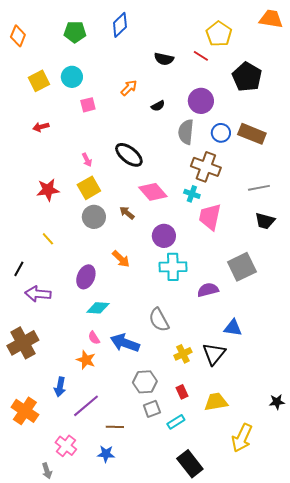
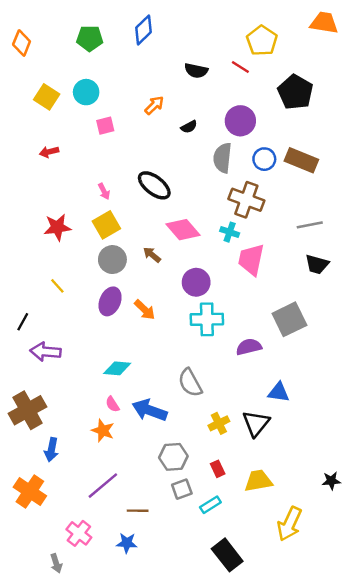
yellow square: (39, 81) -> (47, 97), turned -30
purple ellipse: (86, 277) -> (110, 301), moved
blue arrow: (60, 387) -> (51, 450), moved

